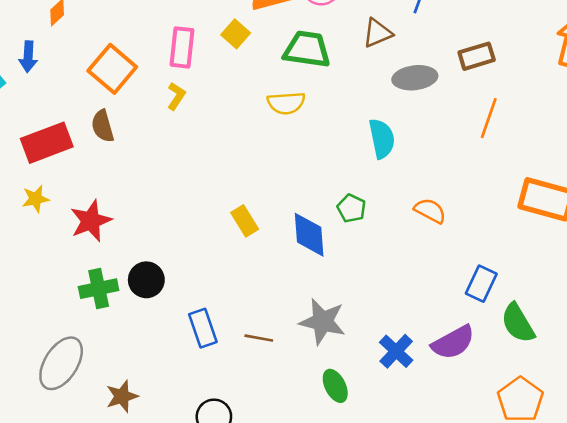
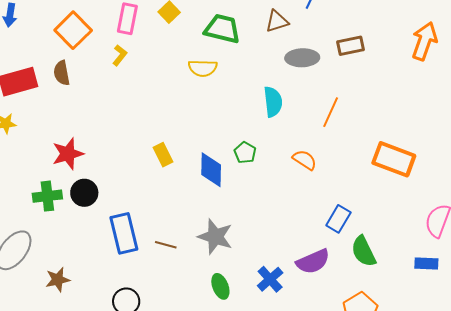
orange line: (489, 118) -> (331, 112), moved
red star: (91, 221) -> (68, 154), moved
blue rectangle: (203, 328) -> (124, 233), size x1.4
blue cross: (396, 351) -> (270, 279), moved

